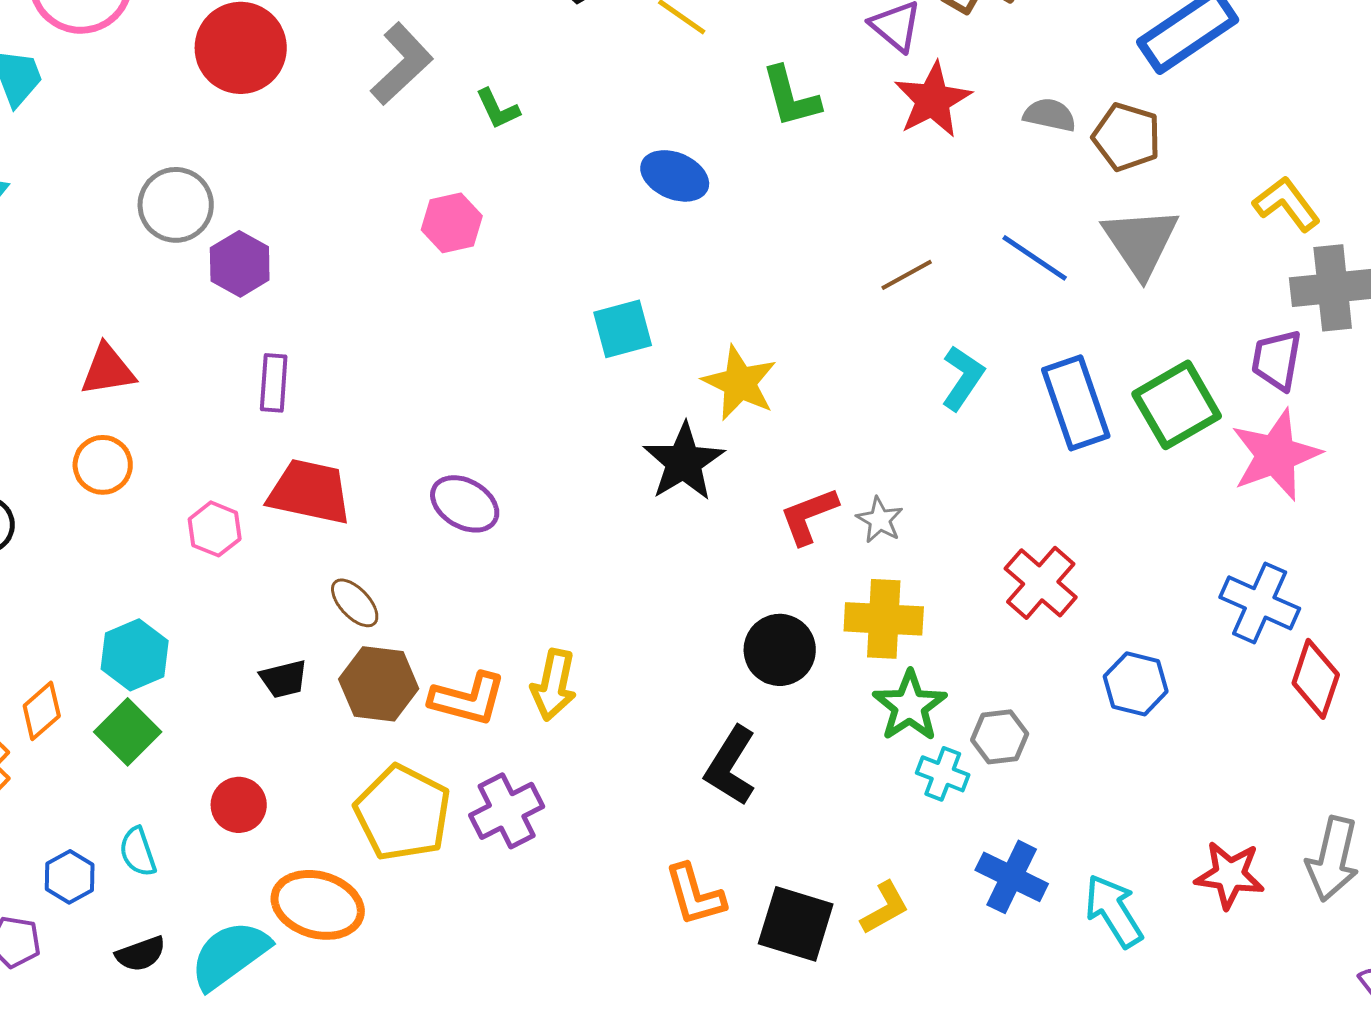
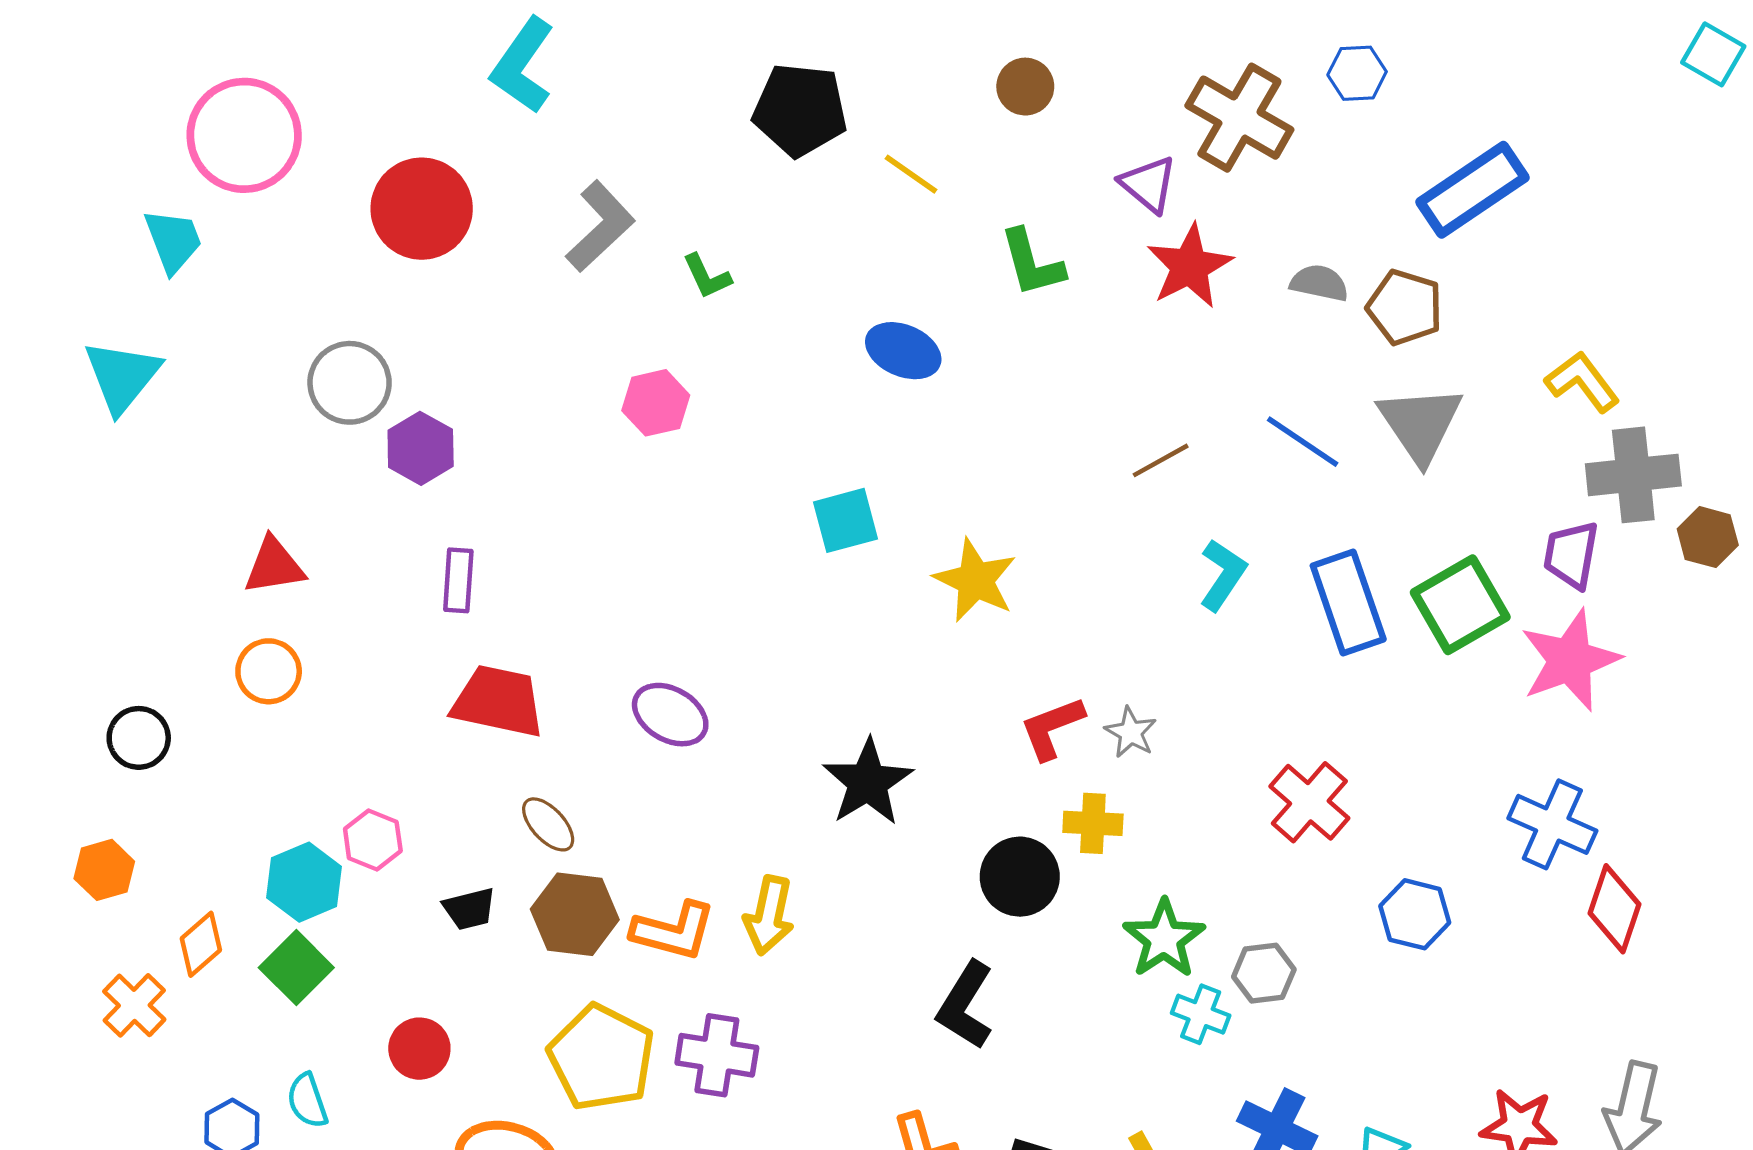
black star: (684, 462) -> (868, 782), moved
pink hexagon: (215, 529) -> (373, 840), moved
yellow cross: (884, 619) -> (1093, 823), moved, size x0.7
purple cross: (507, 811) -> (717, 1055), turned 36

